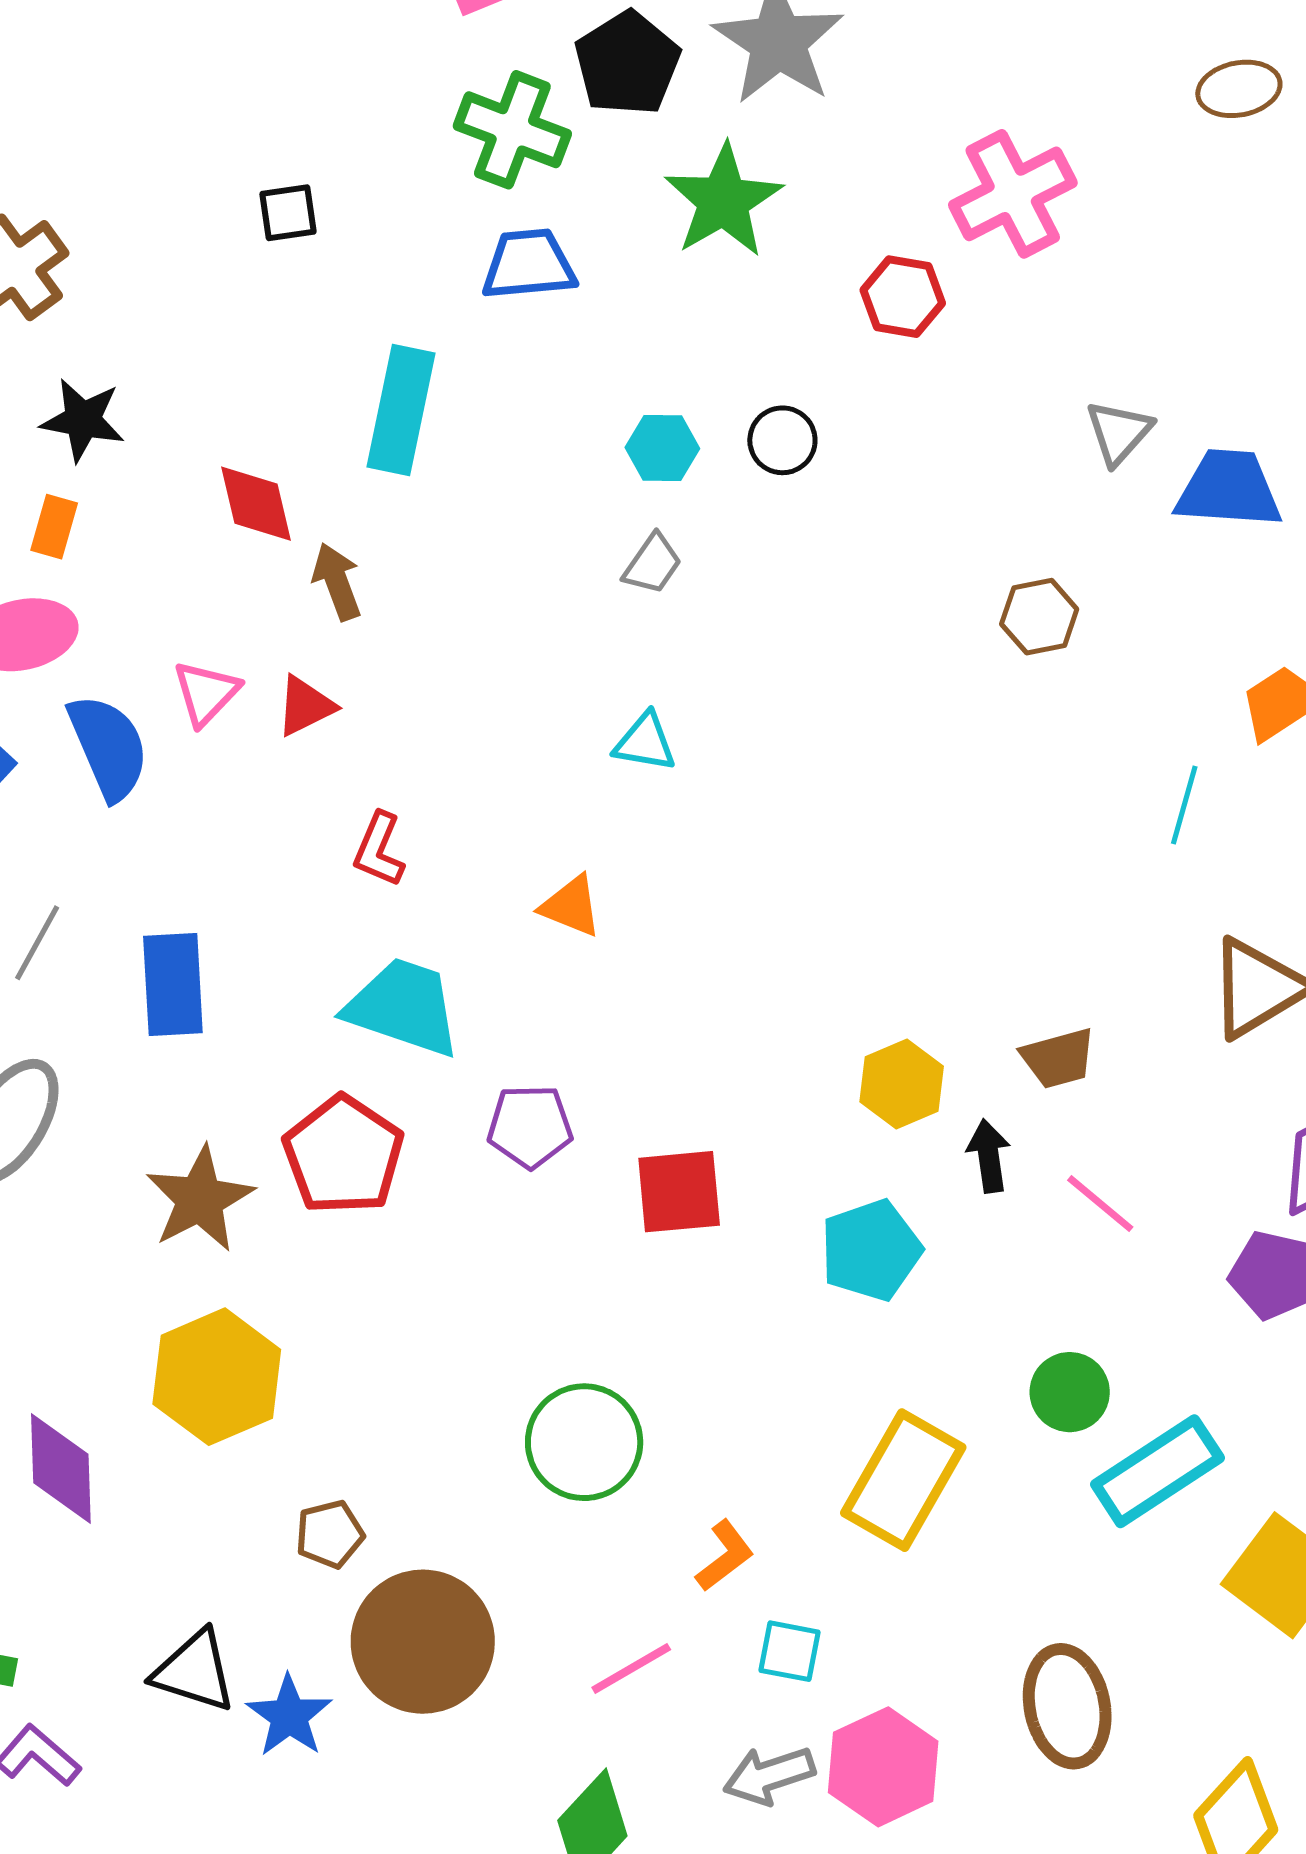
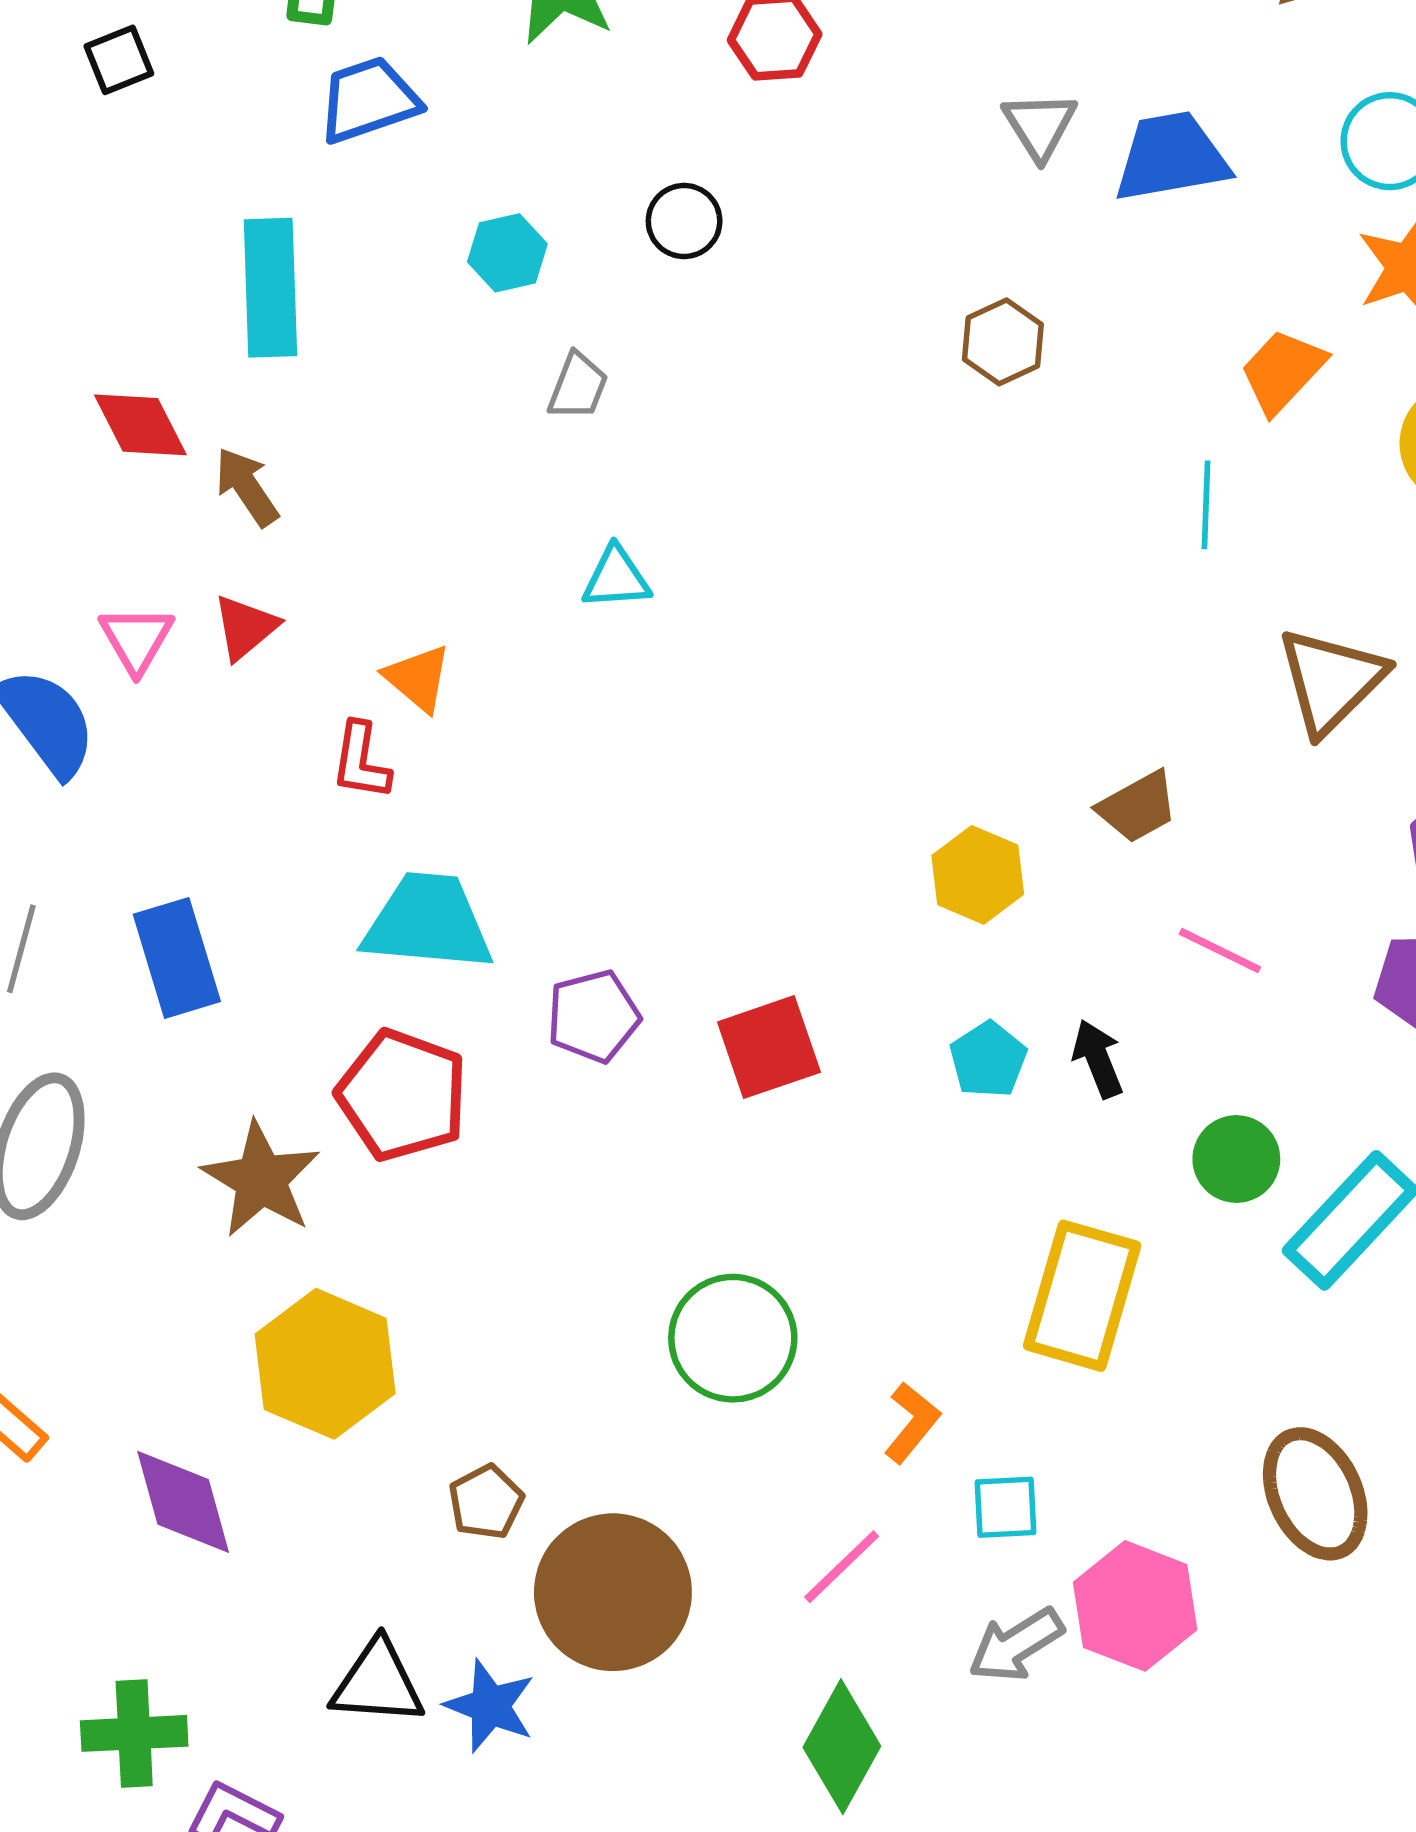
black square: (288, 213) -> (119, 60), moved
cyan hexagon: (662, 448) -> (507, 253), moved
orange triangle: (571, 906) -> (418, 678), moved, turned 32
black arrow: (989, 1156) -> (1098, 1059), moved
cyan pentagon: (871, 1250) -> (988, 1060), size x0.7

